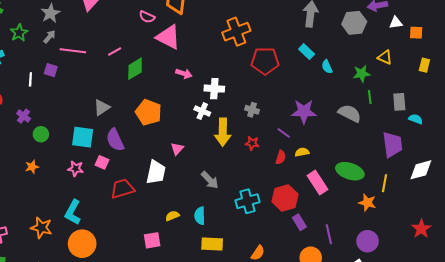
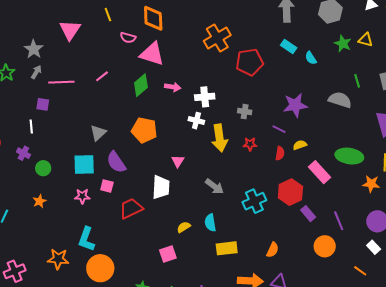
green diamond: (135, 69) -> (141, 85), moved
green star: (362, 74) -> (343, 44), moved, turned -30
white line: (30, 79) -> (31, 127), moved

